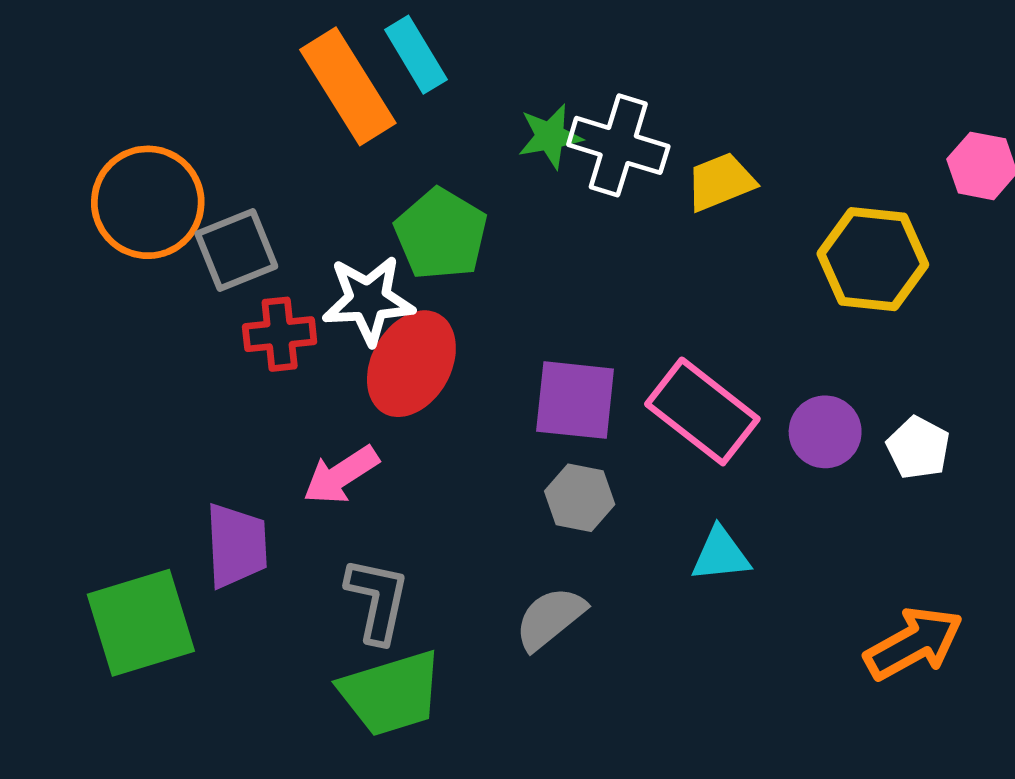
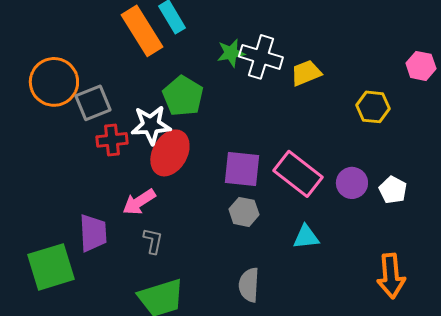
yellow hexagon: (873, 259) -> (373, 107), size x0.7
gray L-shape: (377, 600) -> (153, 241), moved, size x0.7
gray semicircle: (550, 618) -> (249, 285), moved, turned -48
orange arrow: (914, 643) -> (391, 276), turned 114

